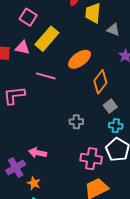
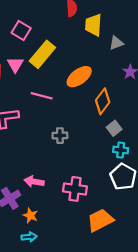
gray triangle: (113, 30) -> (116, 43), turned -40
pink triangle: (22, 48) -> (15, 65), turned 49
gray cross: (76, 122) -> (60, 136), moved
pink cross: (91, 159) -> (75, 189), moved

